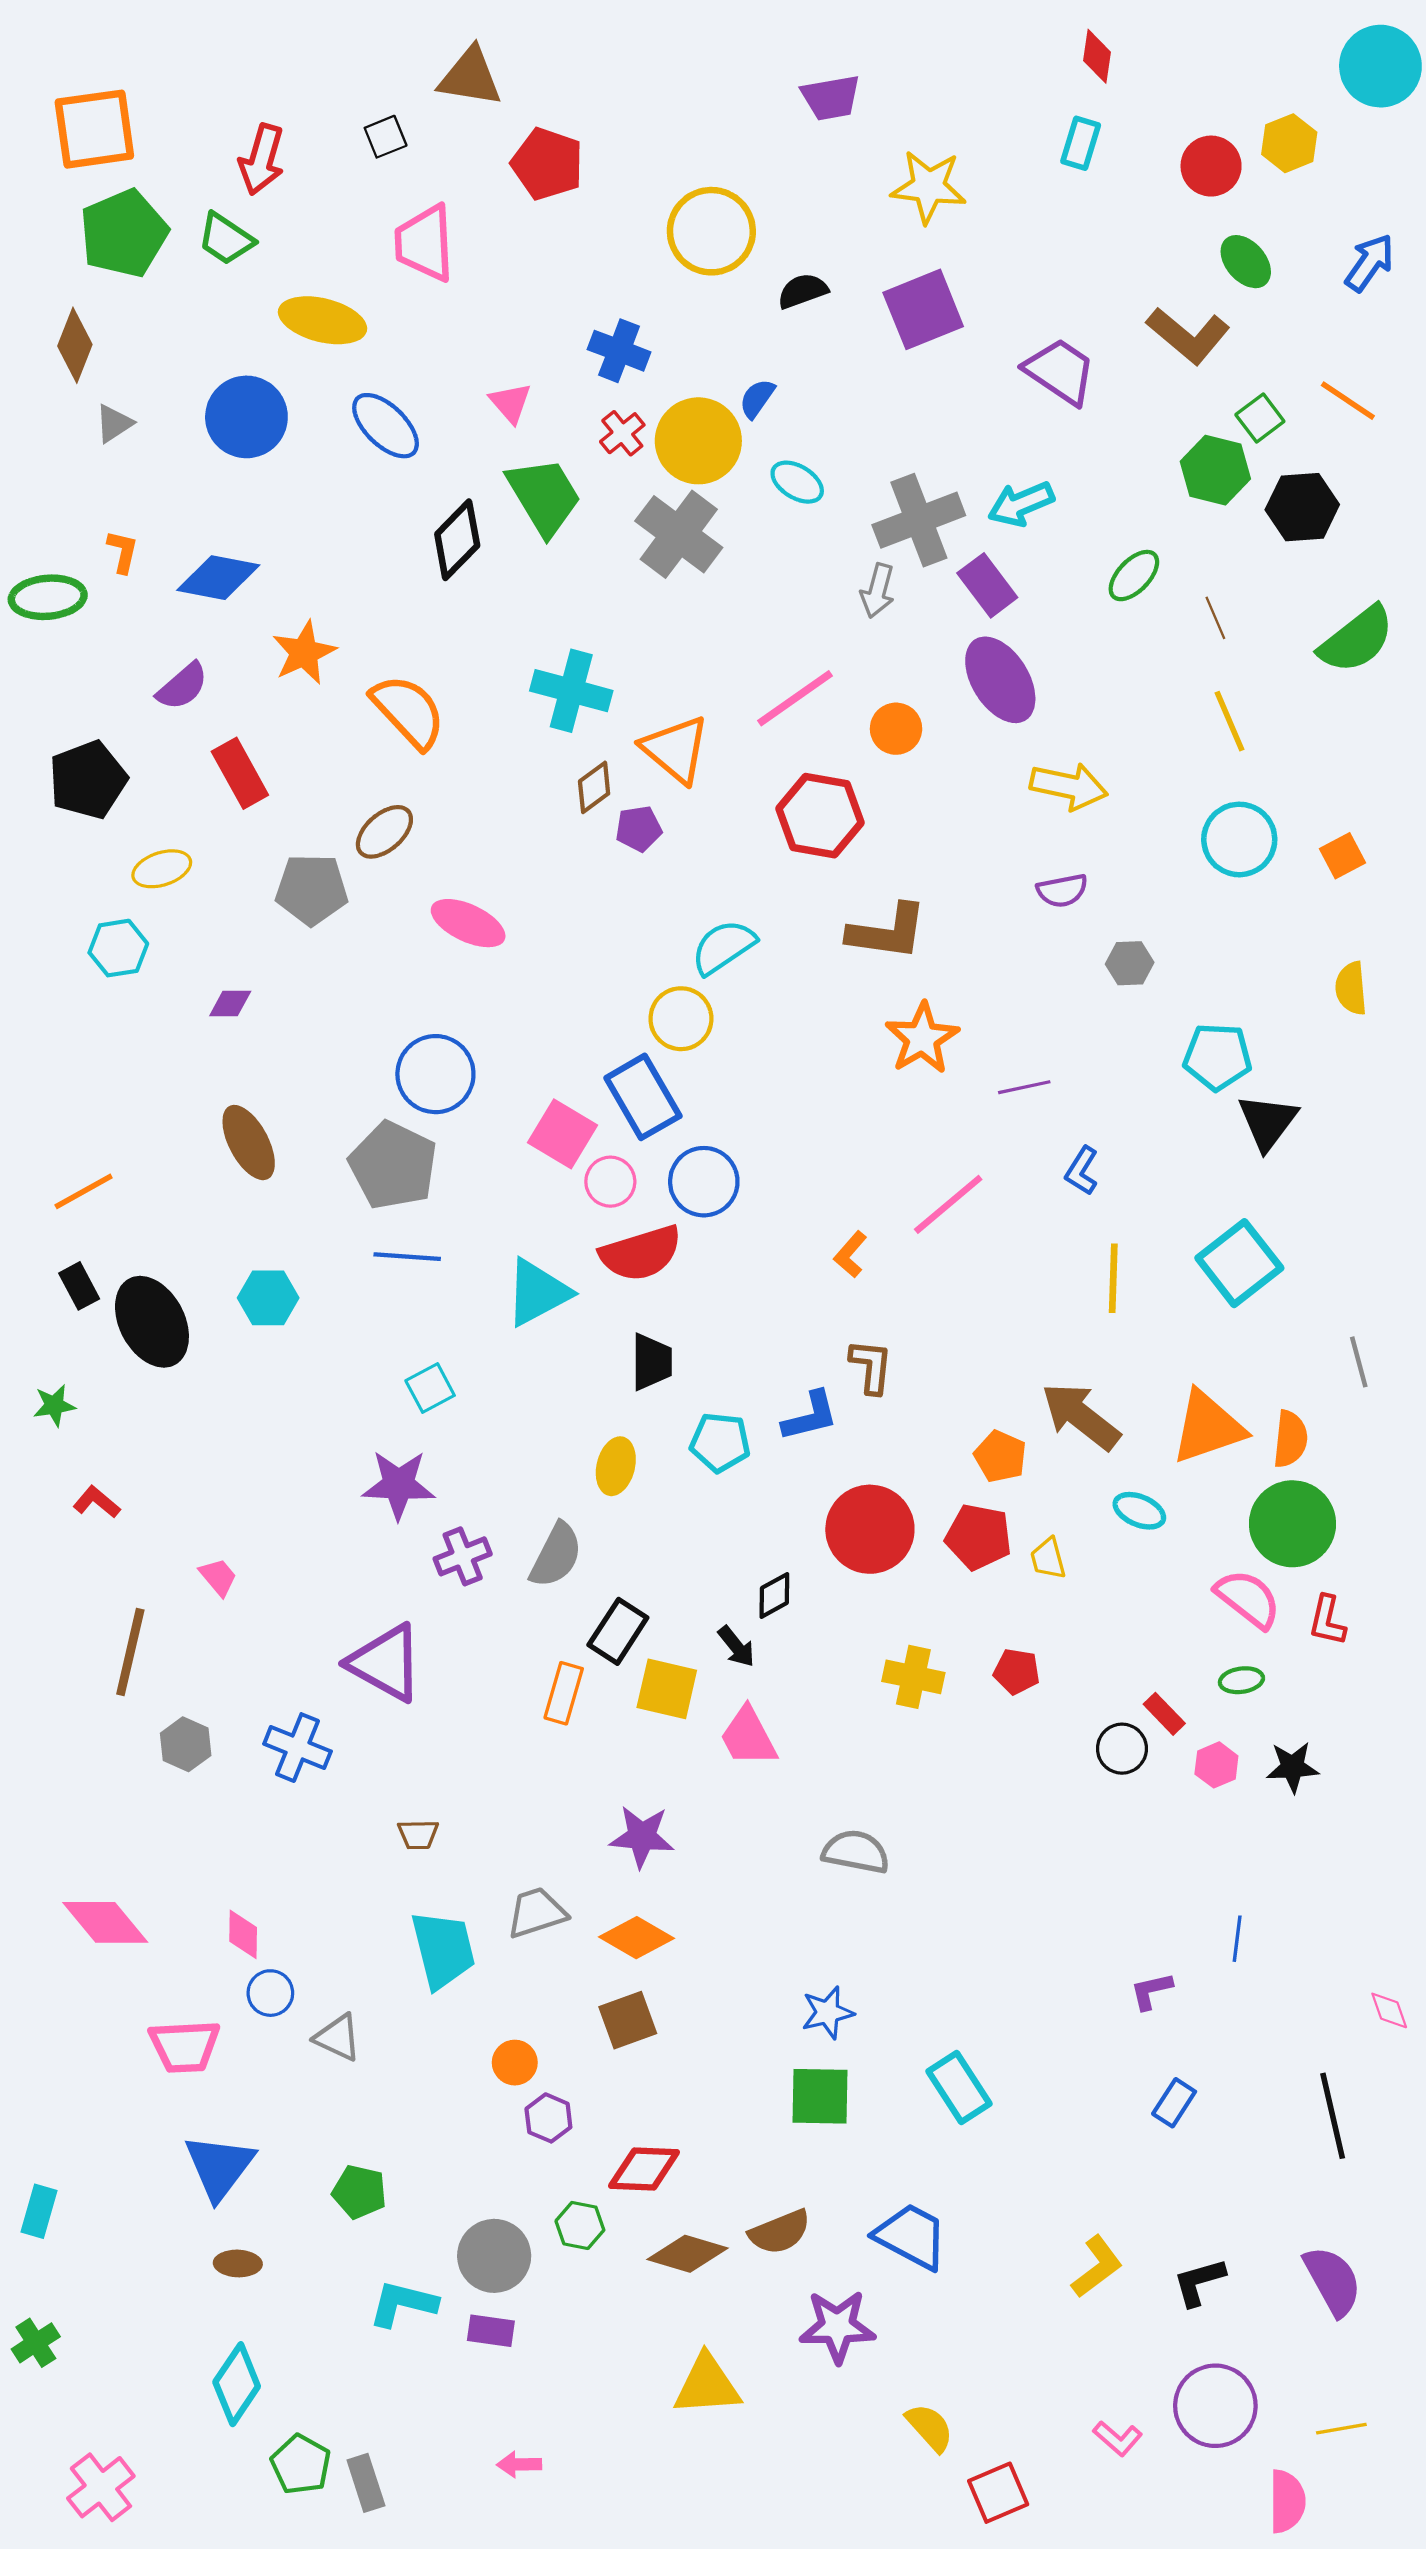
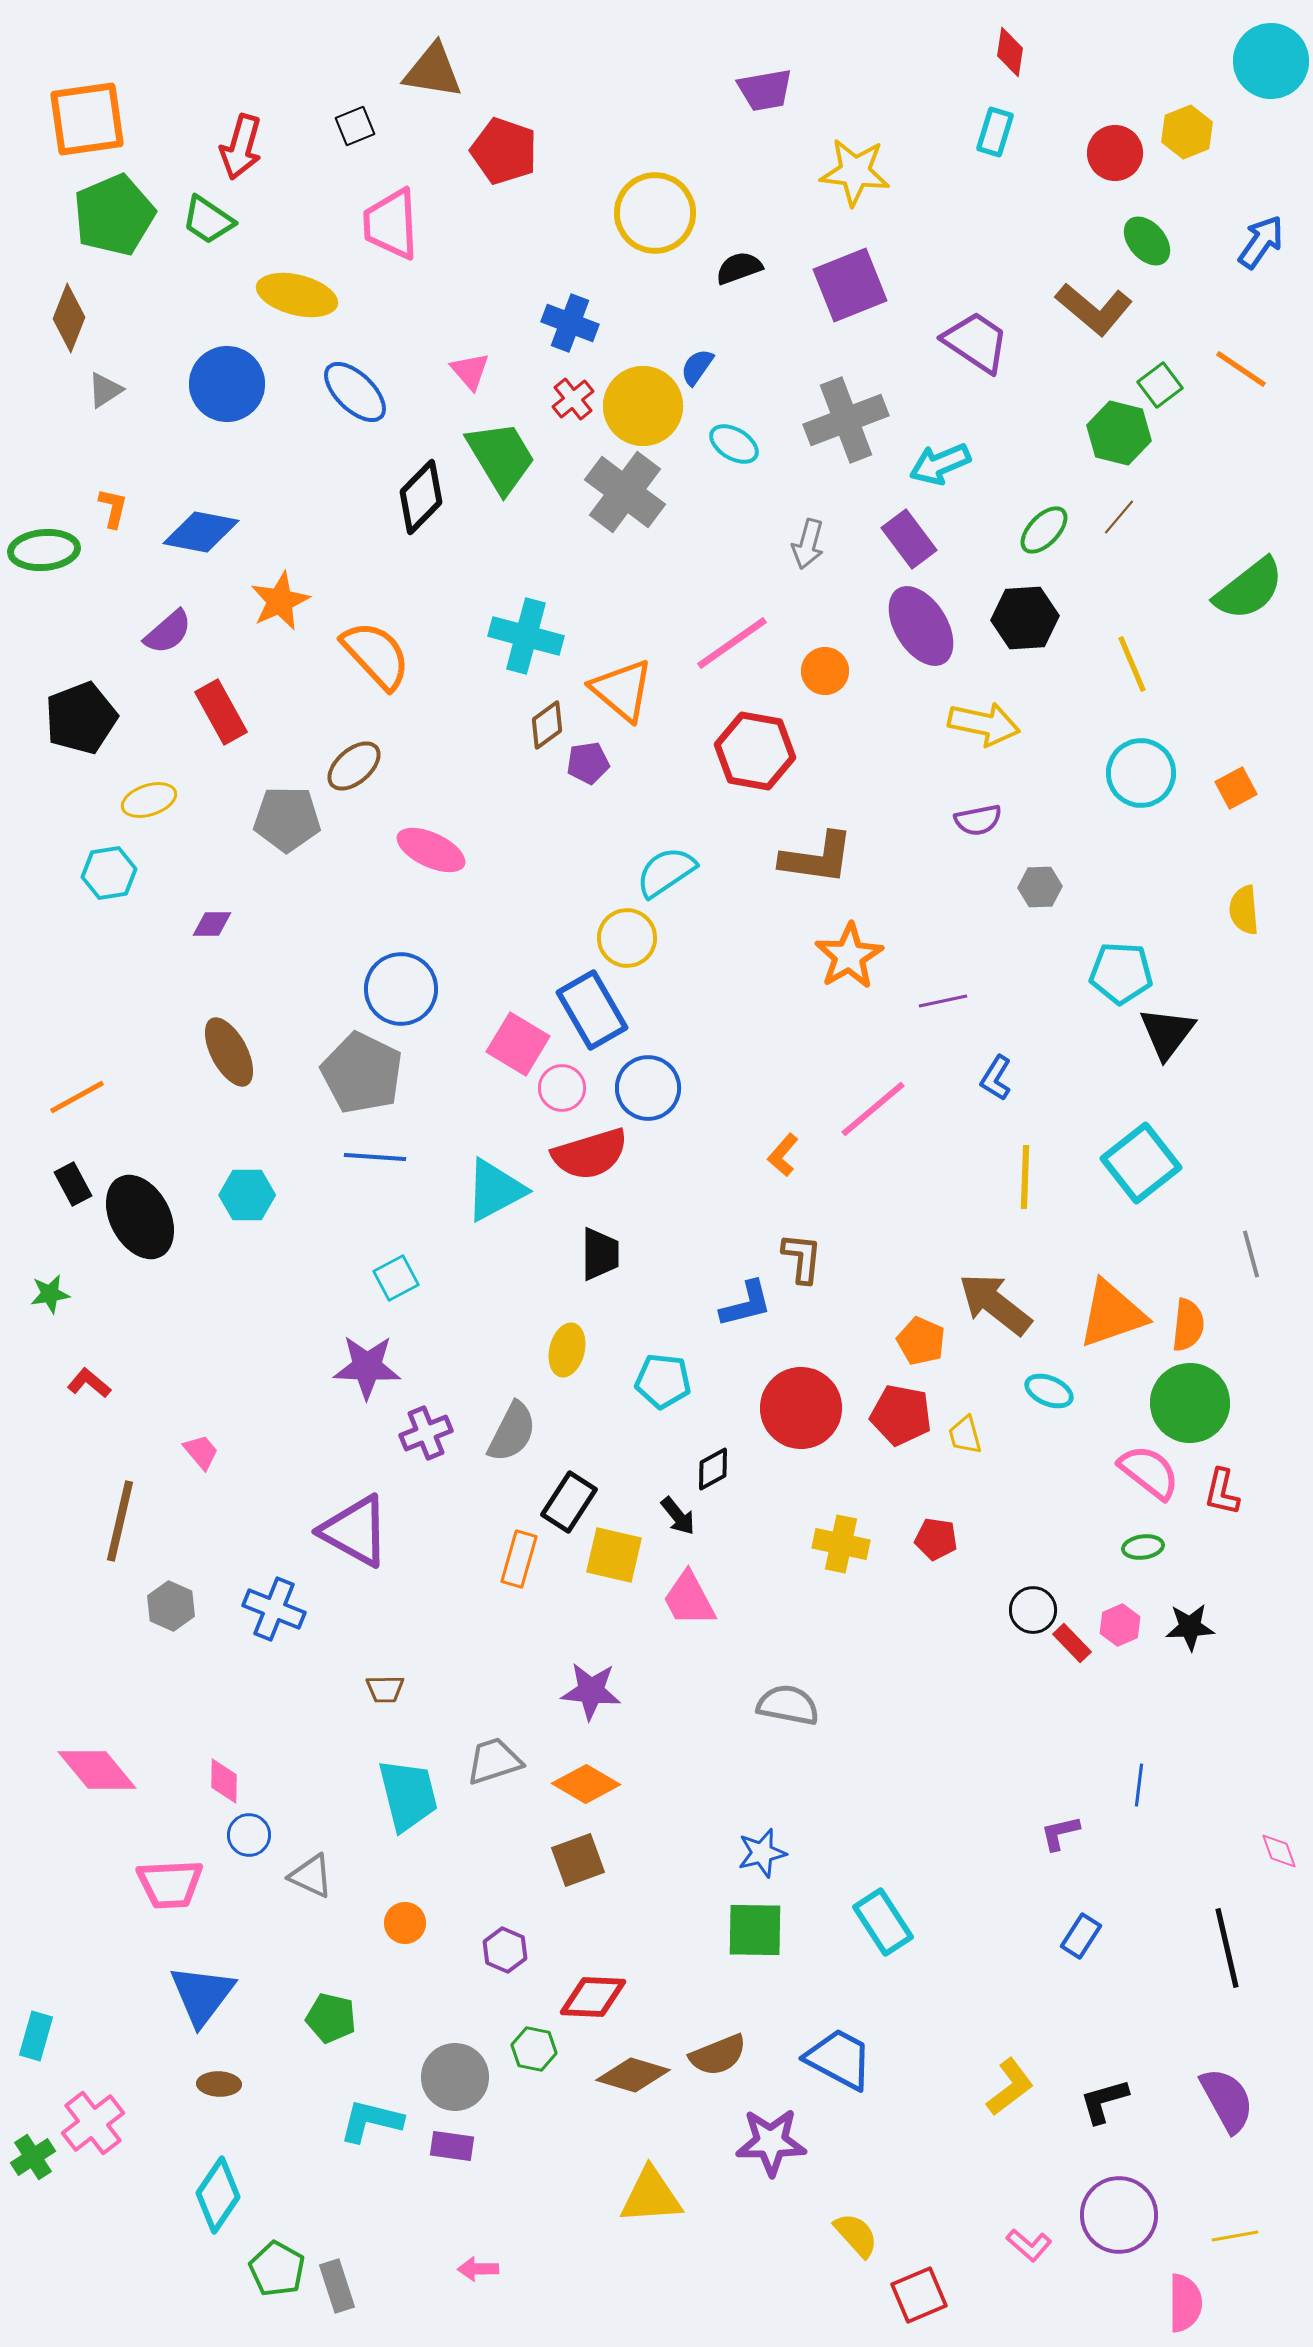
black hexagon: (1302, 507) -> (1025, 618), moved
gray cross: (919, 520) -> (846, 420), moved
brown line: (1215, 618) -> (1119, 517), moved, turned 63
cyan pentagon: (720, 1442) -> (663, 1381), moved
red rectangle: (1164, 1714) -> (1072, 1643), moved
orange circle: (515, 2063) -> (405, 1923), moved
pink cross: (101, 2487) -> (93, 2123), moved

